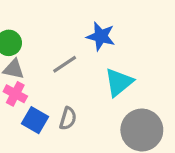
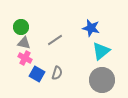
blue star: (101, 36) -> (91, 28), moved
cyan triangle: (119, 82) -> (101, 51), moved

